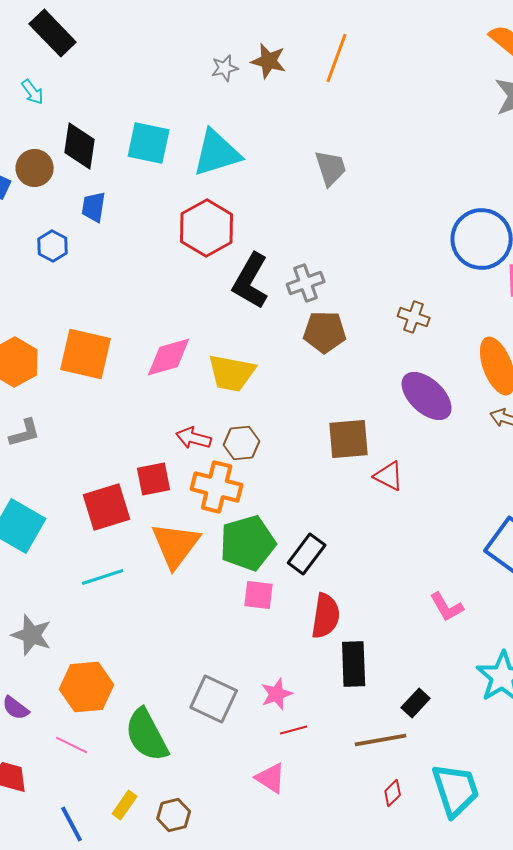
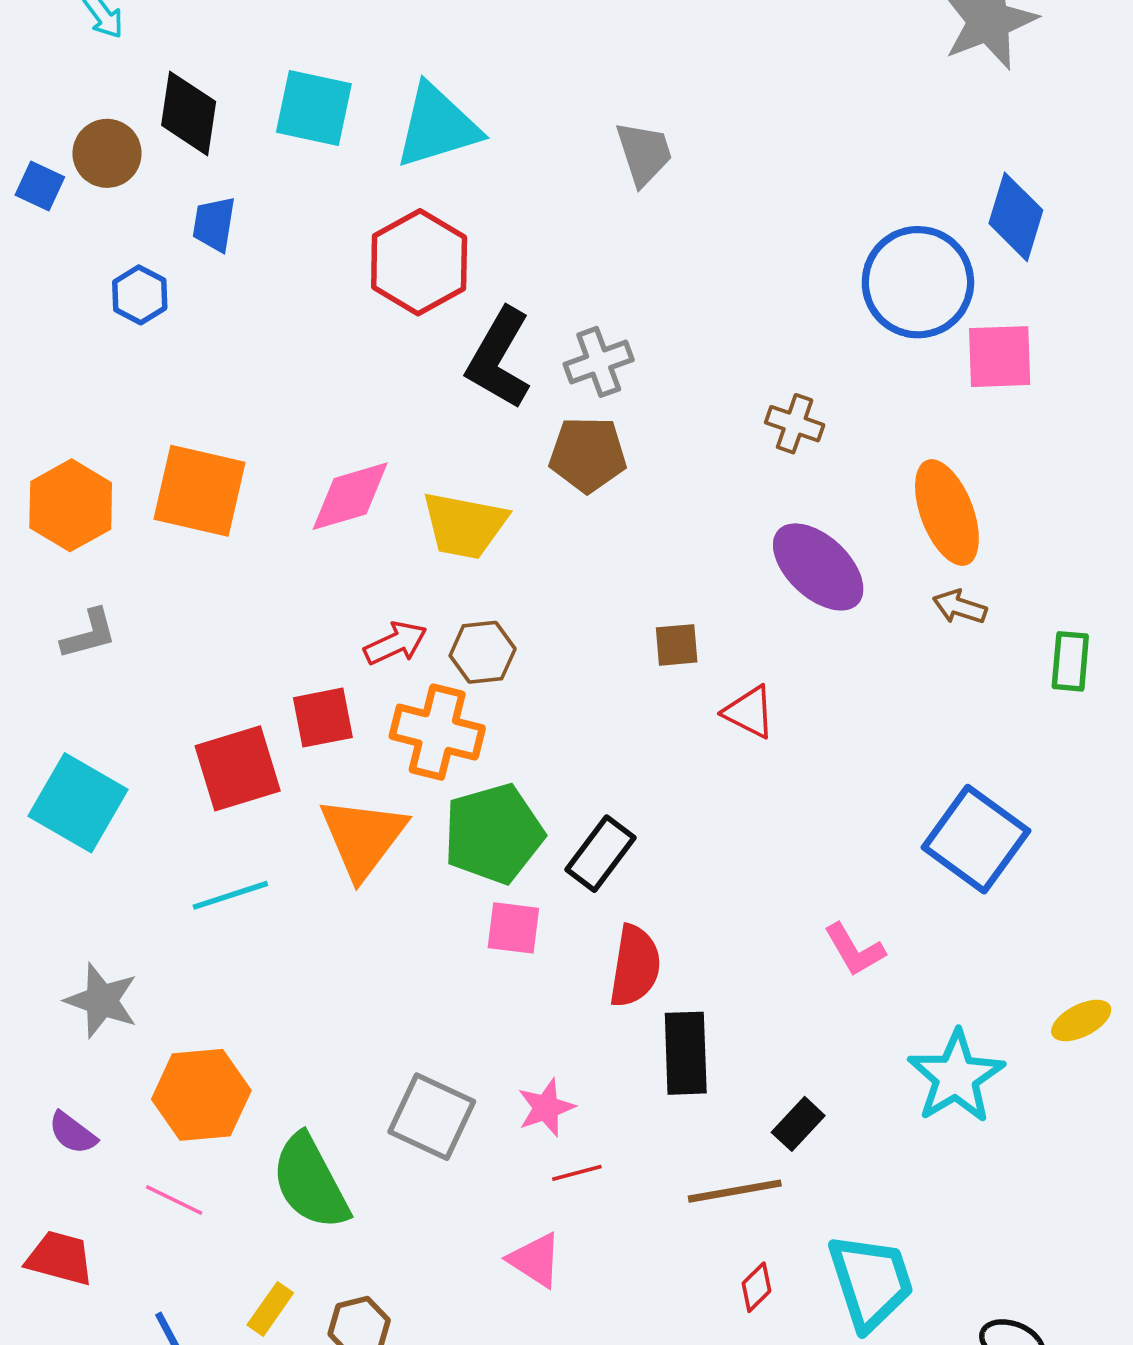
brown pentagon: (325, 332) -> (588, 454), moved
red arrow: (194, 438) -> (395, 643), turned 140
brown square: (349, 439) -> (677, 645), size x0.6

